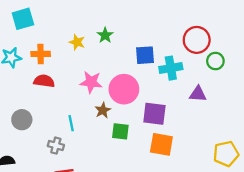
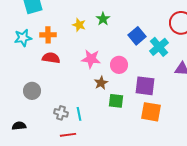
blue square: (145, 55) -> (137, 36), turned -36
cyan cross: (171, 68) -> (159, 47), turned -30
pink circle: (124, 89) -> (119, 65), size x0.7
cyan line: (71, 123) -> (79, 114), moved

